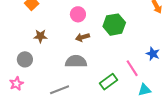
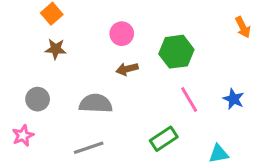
brown star: (40, 36) -> (56, 49), moved
gray semicircle: (76, 61) -> (96, 104), moved
pink line: (132, 68) -> (189, 99), moved

